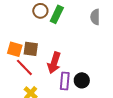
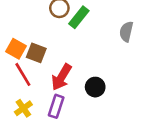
black circle: (82, 80) -> (95, 87), moved
purple rectangle: (65, 81) -> (56, 106), moved

